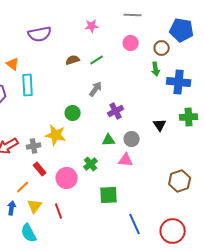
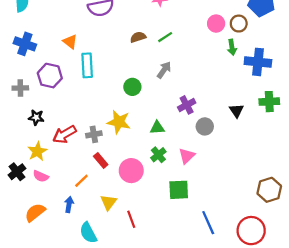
pink circle: (131, 43) -> (216, 24), moved
purple cross: (116, 111) -> (187, 105), moved
green circle: (73, 113) -> (132, 87), moved
green triangle: (109, 140) -> (157, 128), moved
pink triangle: (126, 160) -> (187, 156), moved, turned -49
brown hexagon: (180, 181) -> (269, 190), moved
yellow triangle: (35, 206) -> (109, 202), moved
red line: (59, 211) -> (131, 219), moved

